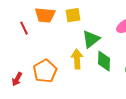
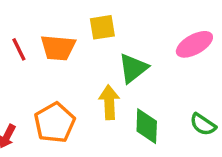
orange trapezoid: (45, 15) -> (58, 48), moved
green diamond: (104, 61) -> (147, 126), moved

